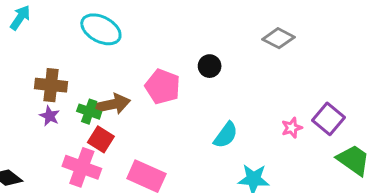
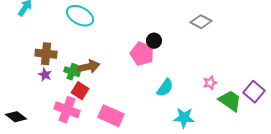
pink pentagon: (163, 87) -> (142, 54), moved
purple square: (328, 119) -> (254, 92), moved
green trapezoid: (353, 160) -> (230, 101), moved

